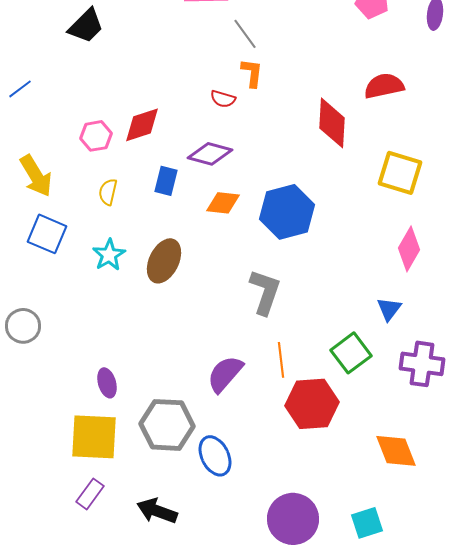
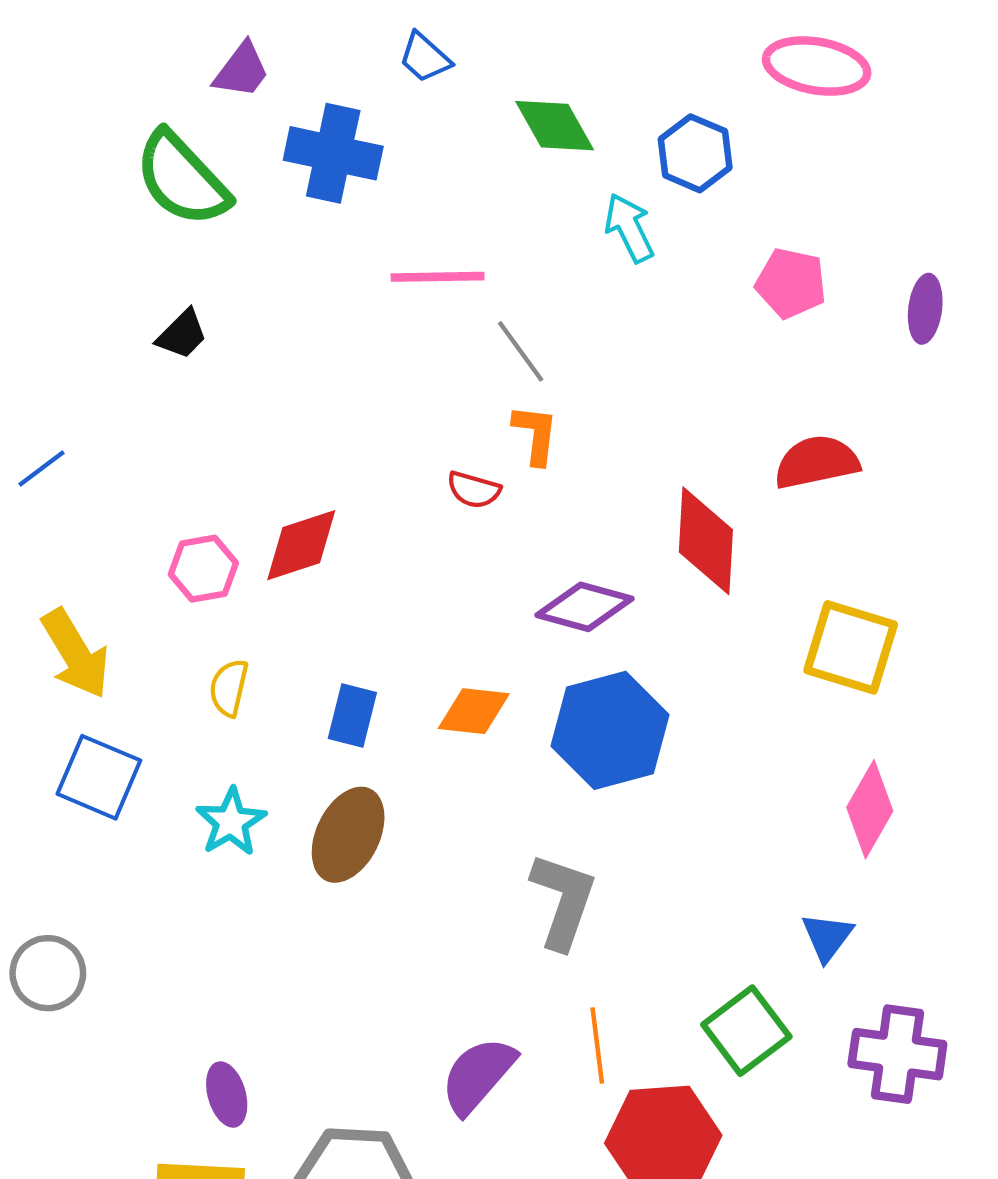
black trapezoid: (86, 26) -> (182, 334), size x0.7
purple diamond: (210, 154) -> (584, 607), moved
blue rectangle: (166, 181) -> (352, 715), moved

